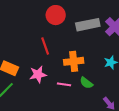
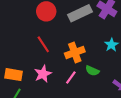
pink line: (64, 84) -> (71, 77), turned -48

